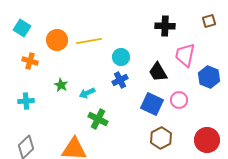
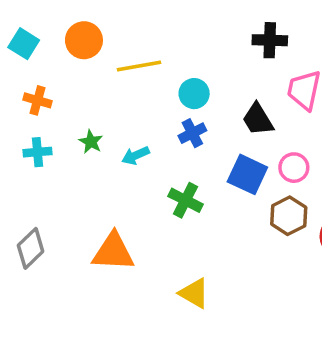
orange circle: (57, 40) -> (84, 40), moved
cyan cross: (26, 101) -> (37, 152), moved
green cross: (98, 119) -> (185, 200), moved
brown hexagon: (161, 138) -> (289, 216), moved

